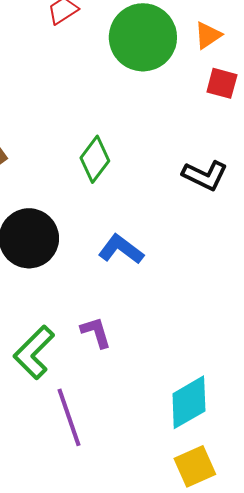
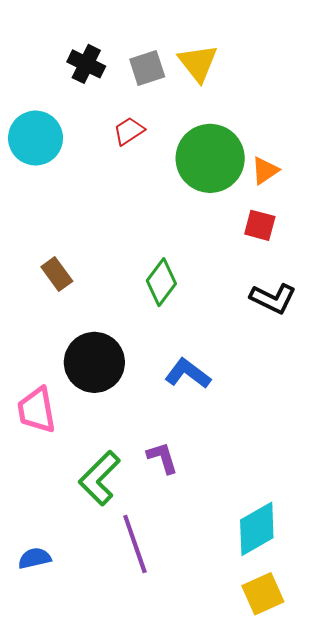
orange triangle: (208, 35) -> (265, 171), moved
red square: (222, 83) -> (260, 225), moved

